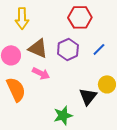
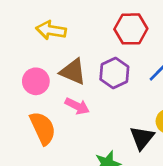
yellow arrow: (22, 18) -> (51, 30), turned 100

